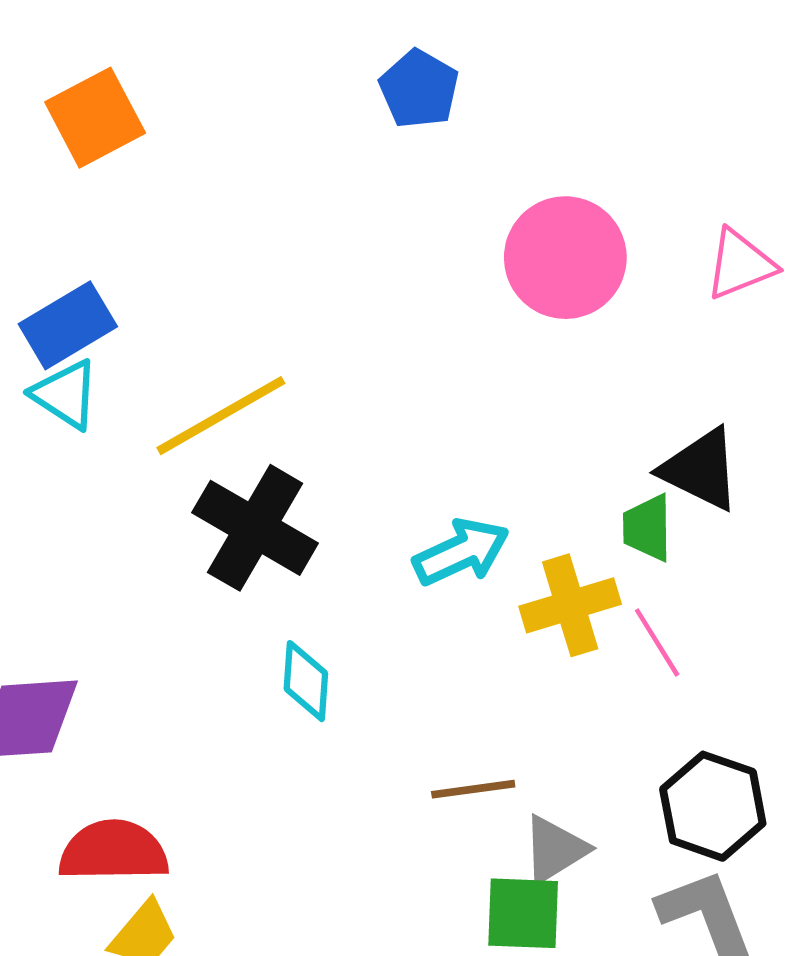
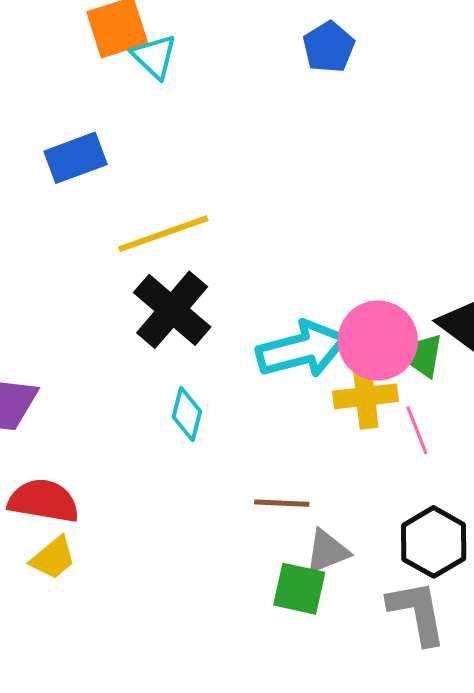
pink circle: (565, 258) -> (378, 341), moved
cyan triangle: (65, 394) -> (154, 56), moved
cyan arrow: (461, 552) -> (302, 349), size x1.4

